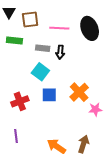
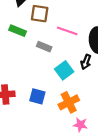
black arrow: (60, 52) -> (86, 62), moved
cyan square: (40, 72) -> (64, 70), moved

